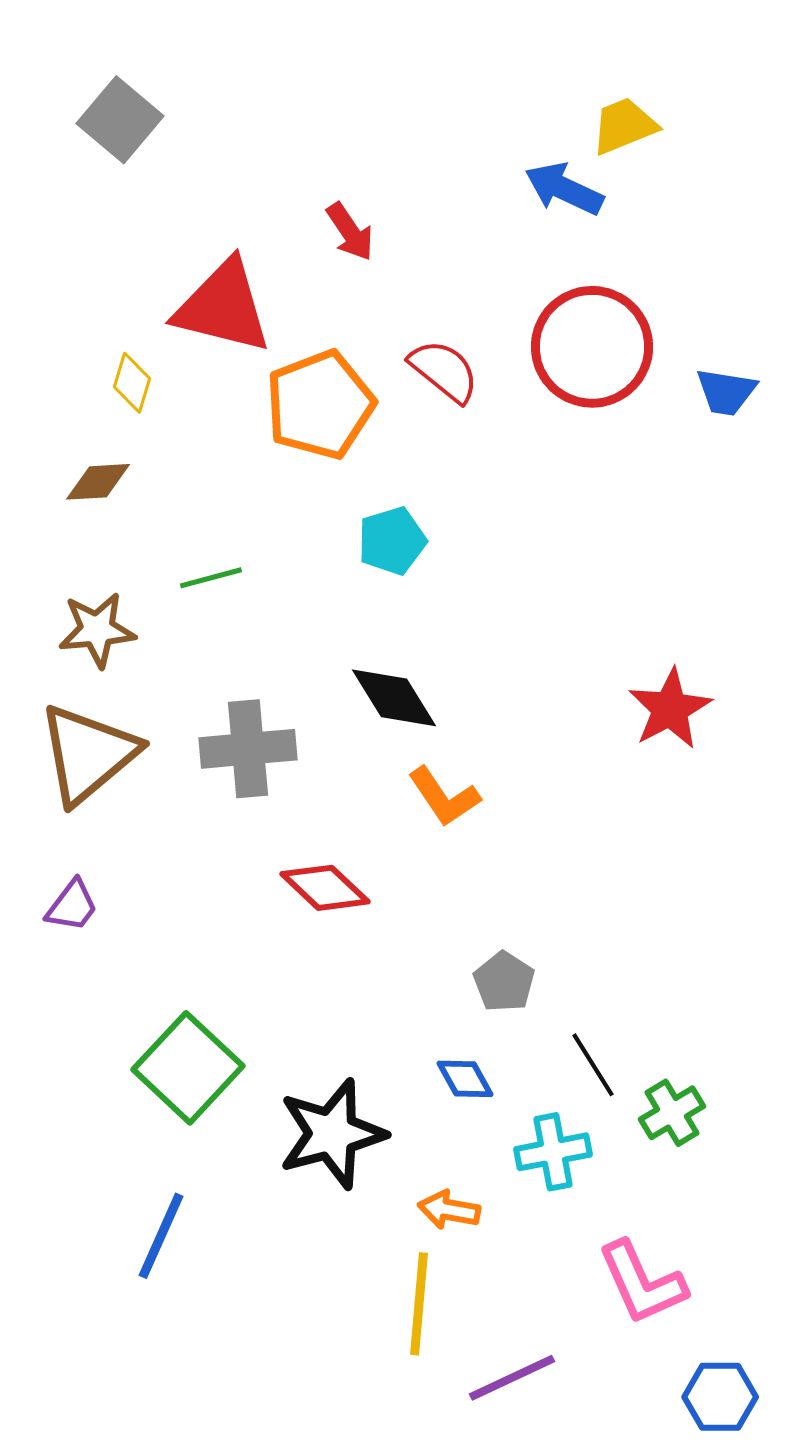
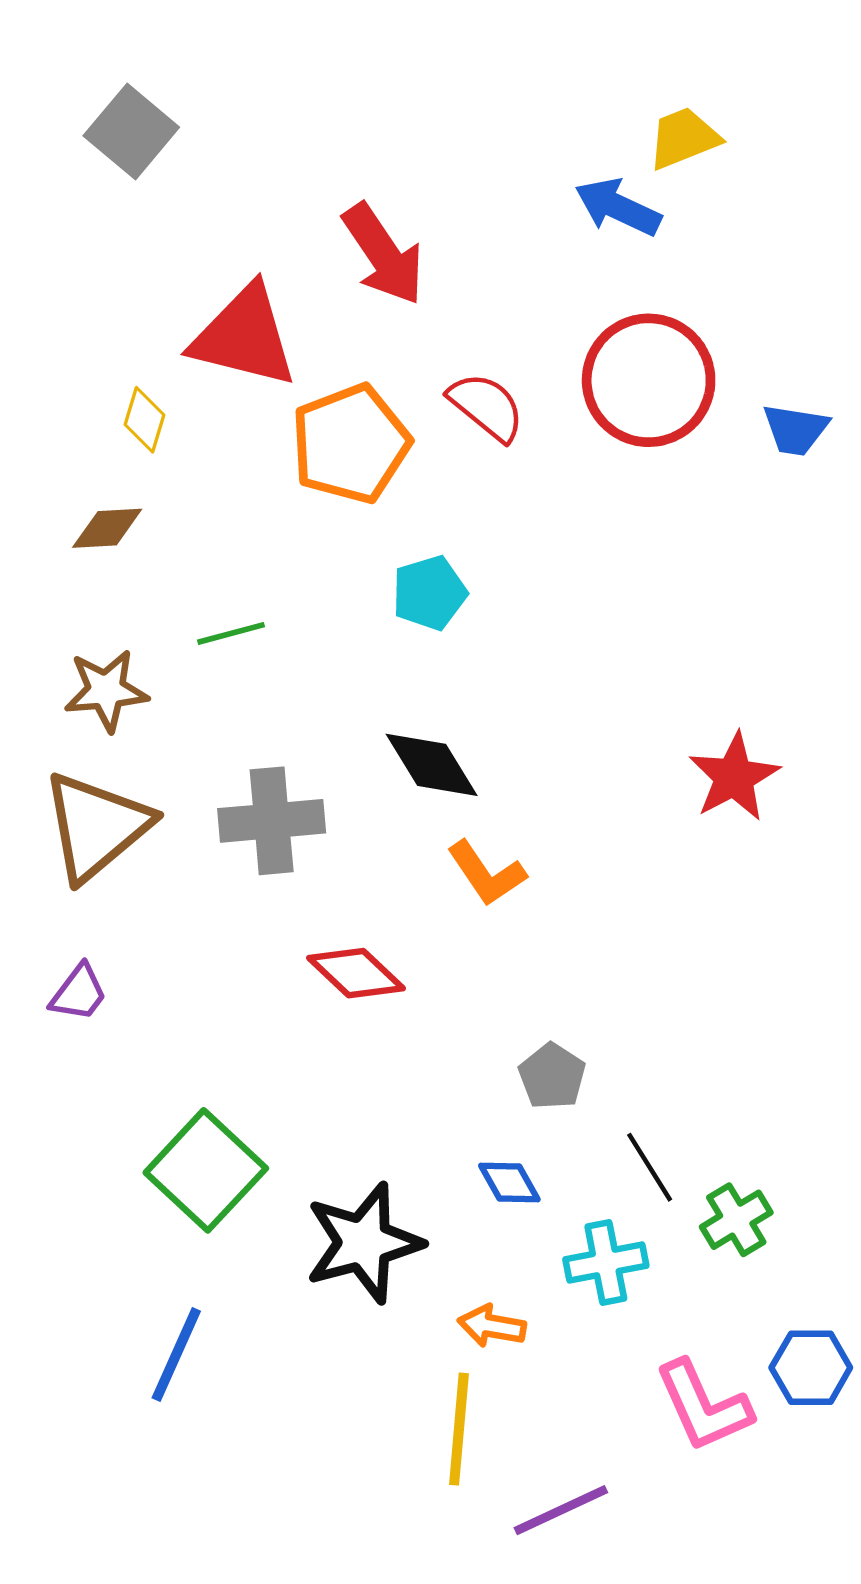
red arrow: (350, 232) -> (383, 254), size x1.6
blue hexagon: (720, 1397) -> (811, 1368), moved

